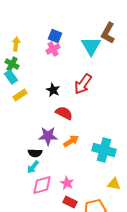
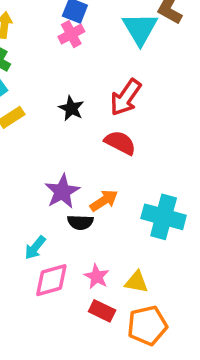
red semicircle: (64, 113) -> (120, 143), moved
purple star: (48, 136) -> (62, 192), turned -30
black semicircle: (35, 153) -> (80, 222), moved
yellow triangle: (114, 184) -> (136, 282), moved

